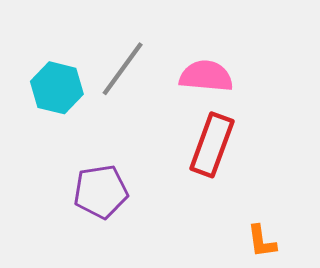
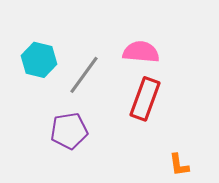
gray line: (123, 69) -> (84, 75), moved

